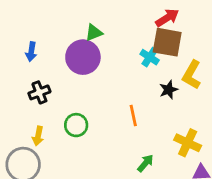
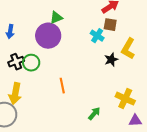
brown square: (167, 42) -> (110, 25), size x0.6
orange line: (133, 116) -> (62, 86), moved
green circle: (76, 125) -> (31, 63), moved
yellow arrow: (38, 136) -> (15, 94), size x1.5

